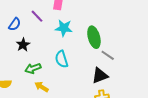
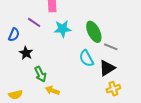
cyan semicircle: (62, 59) -> (86, 58), moved
green arrow: (33, 68) -> (40, 74), turned -84

